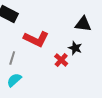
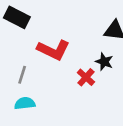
cyan semicircle: (14, 80) -> (25, 103), turned 35

